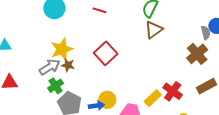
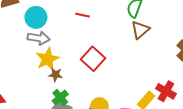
gray arrow: (50, 67) -> (39, 38), moved, turned 45
green cross: (56, 86) -> (60, 98), moved

